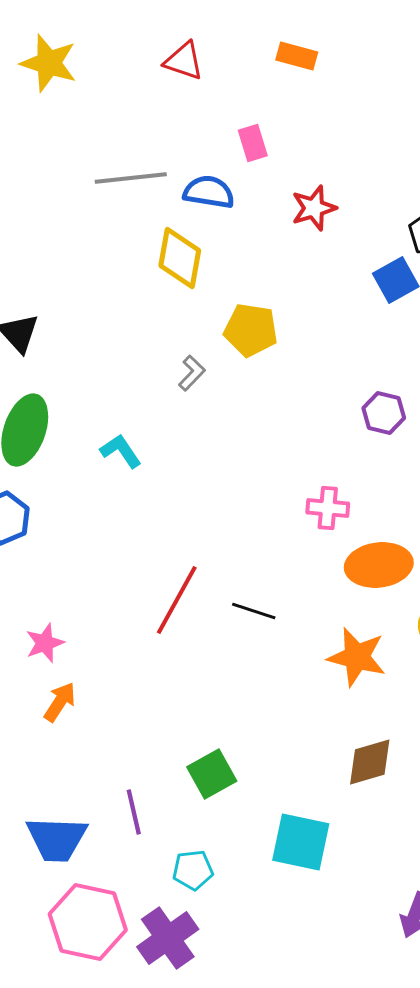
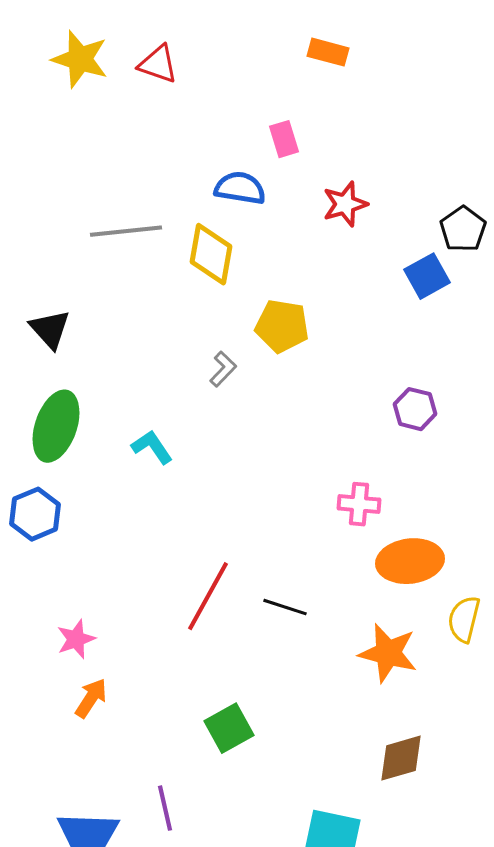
red triangle: (184, 61) -> (158, 64), moved
gray line: (131, 178) -> (126, 231), moved
green square: (212, 774) -> (229, 728), moved

